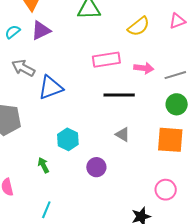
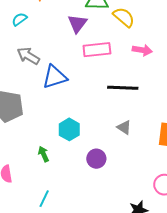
yellow semicircle: (139, 26) -> (124, 17), moved, turned -105
purple triangle: (41, 30) -> (77, 24), moved, turned -30
pink rectangle: (106, 60) -> (97, 50), moved
pink arrow: (144, 68) -> (142, 50), moved

